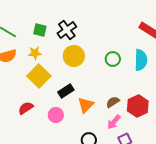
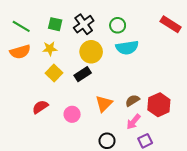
green circle: (113, 59) -> (118, 25), moved
cyan semicircle: (141, 60) -> (127, 48), moved, turned 80
yellow square: (39, 76) -> (54, 73), size x0.7
black rectangle: (66, 91) -> (83, 74), moved

